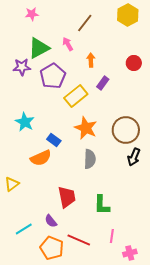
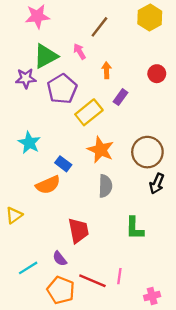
pink star: (32, 14) -> (37, 16), size x1.5
green L-shape: (102, 205) -> (135, 228), moved
pink line: (112, 236) -> (119, 276), moved

